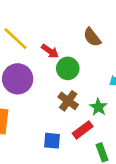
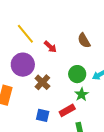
green circle: (68, 68) -> (77, 74), moved
brown cross: (68, 101) -> (42, 82), moved

